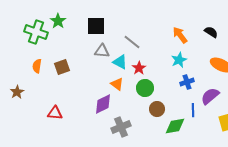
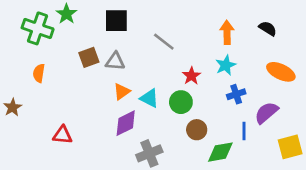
orange arrow: (180, 35) -> (227, 32), turned 36
gray triangle: (102, 51) -> (115, 61), moved
cyan triangle: (120, 62) -> (149, 98), moved
brown square: (62, 67) -> (89, 57), moved
red star: (139, 68) -> (191, 76), moved
orange triangle: (117, 84) -> (122, 92), moved, turned 48

